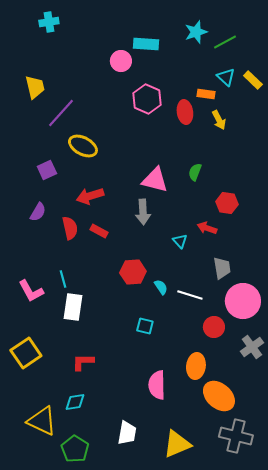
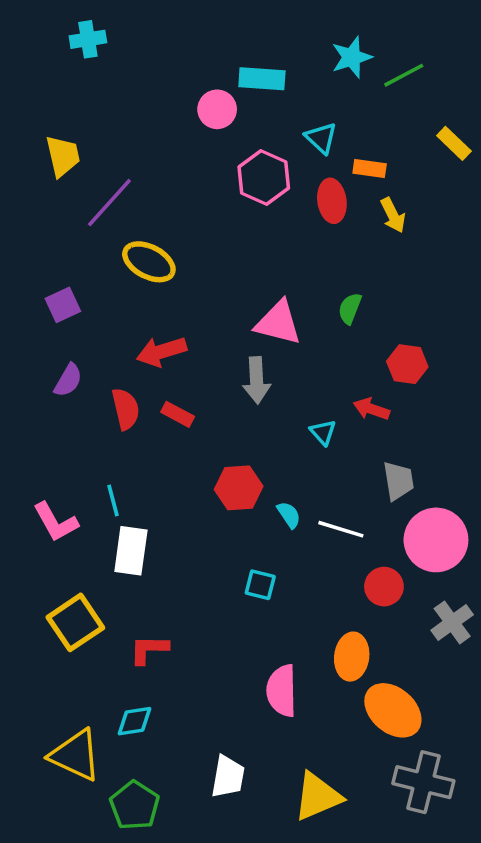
cyan triangle: (226, 77) -> (321, 138), moved
purple square: (47, 170) -> (63, 305), moved
yellow square: (26, 353) -> (75, 622), moved

